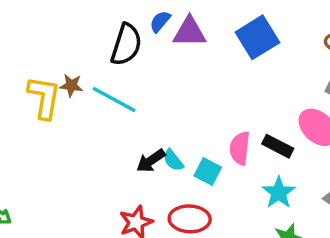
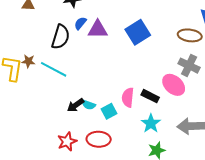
cyan semicircle: (173, 160) -> (89, 105), turned -32
cyan square: (208, 172) -> (109, 111), turned 35

